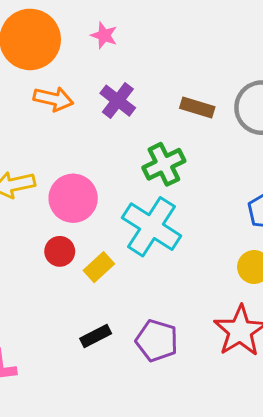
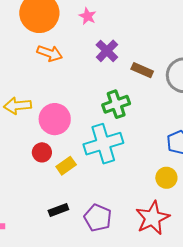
purple cross: (118, 101) -> (107, 51), moved
cyan cross: (152, 227) -> (103, 144), turned 33

